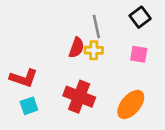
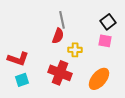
black square: (140, 17) -> (108, 22), moved
gray line: (96, 26) -> (62, 20), moved
yellow cross: (94, 50) -> (75, 50), moved

